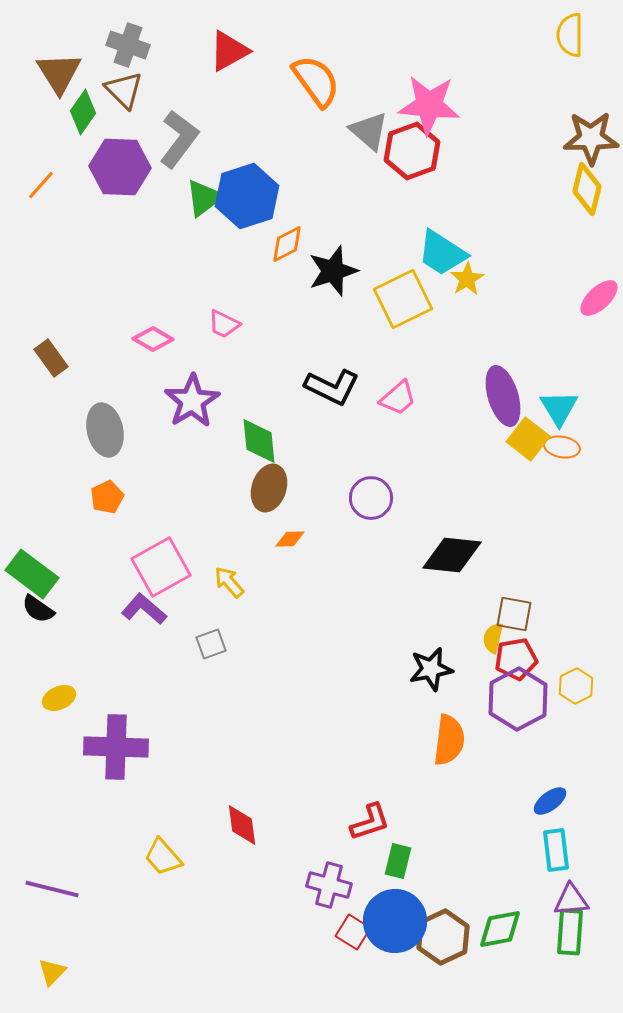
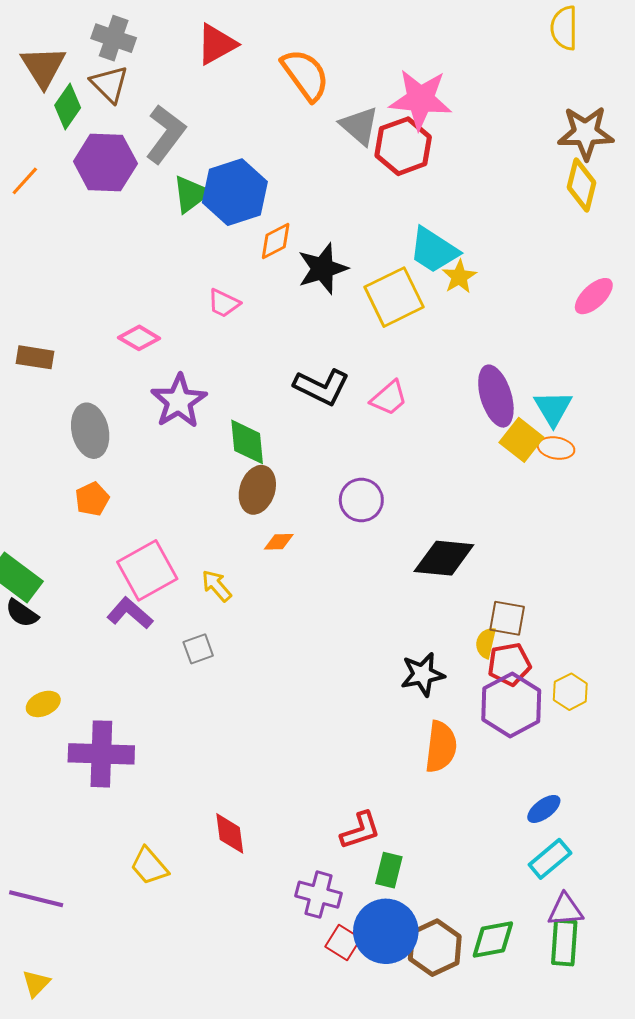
pink trapezoid: (224, 324) -> (224, 303), moved
brown rectangle: (51, 358) -> (35, 357), turned -45
cyan rectangle: (556, 850) -> (550, 859), turned 57

